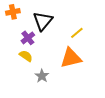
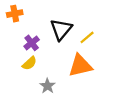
black triangle: (43, 21) -> (61, 29), moved
yellow semicircle: (26, 56) -> (29, 63), turned 104

